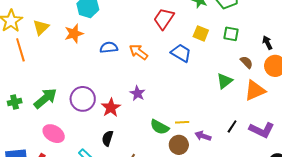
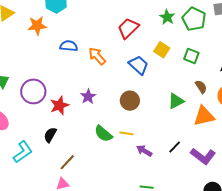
brown circle: (179, 145) -> (130, 101), moved

